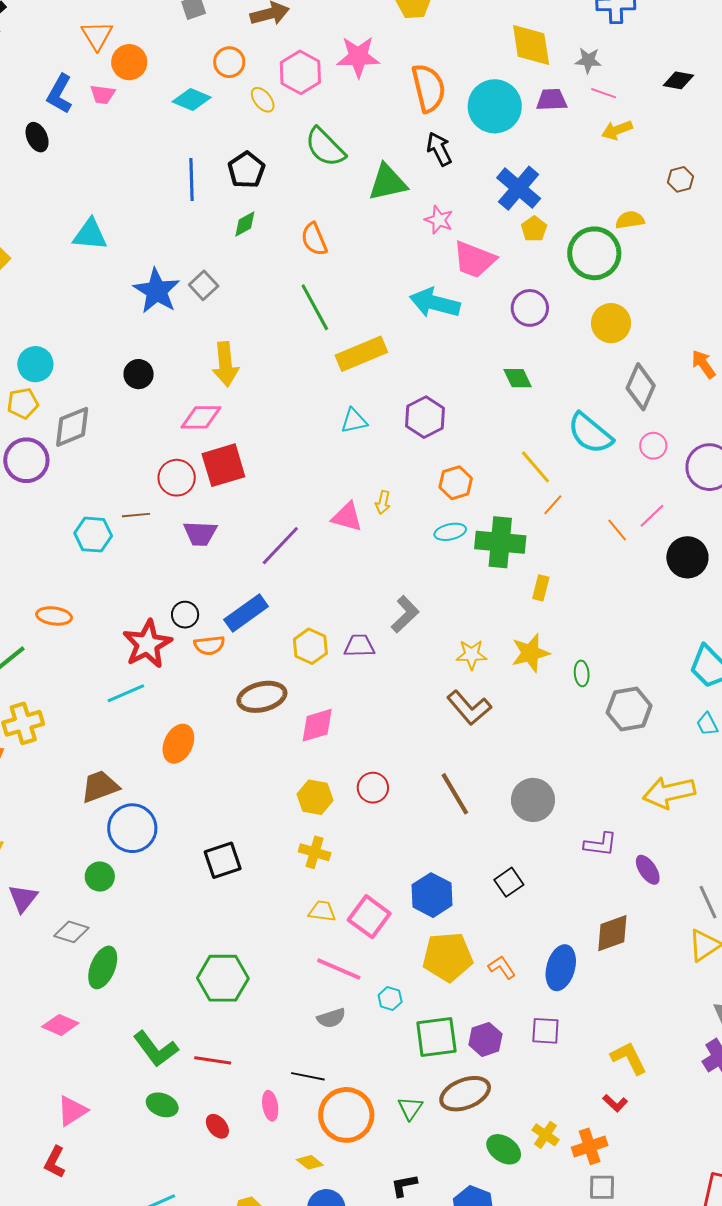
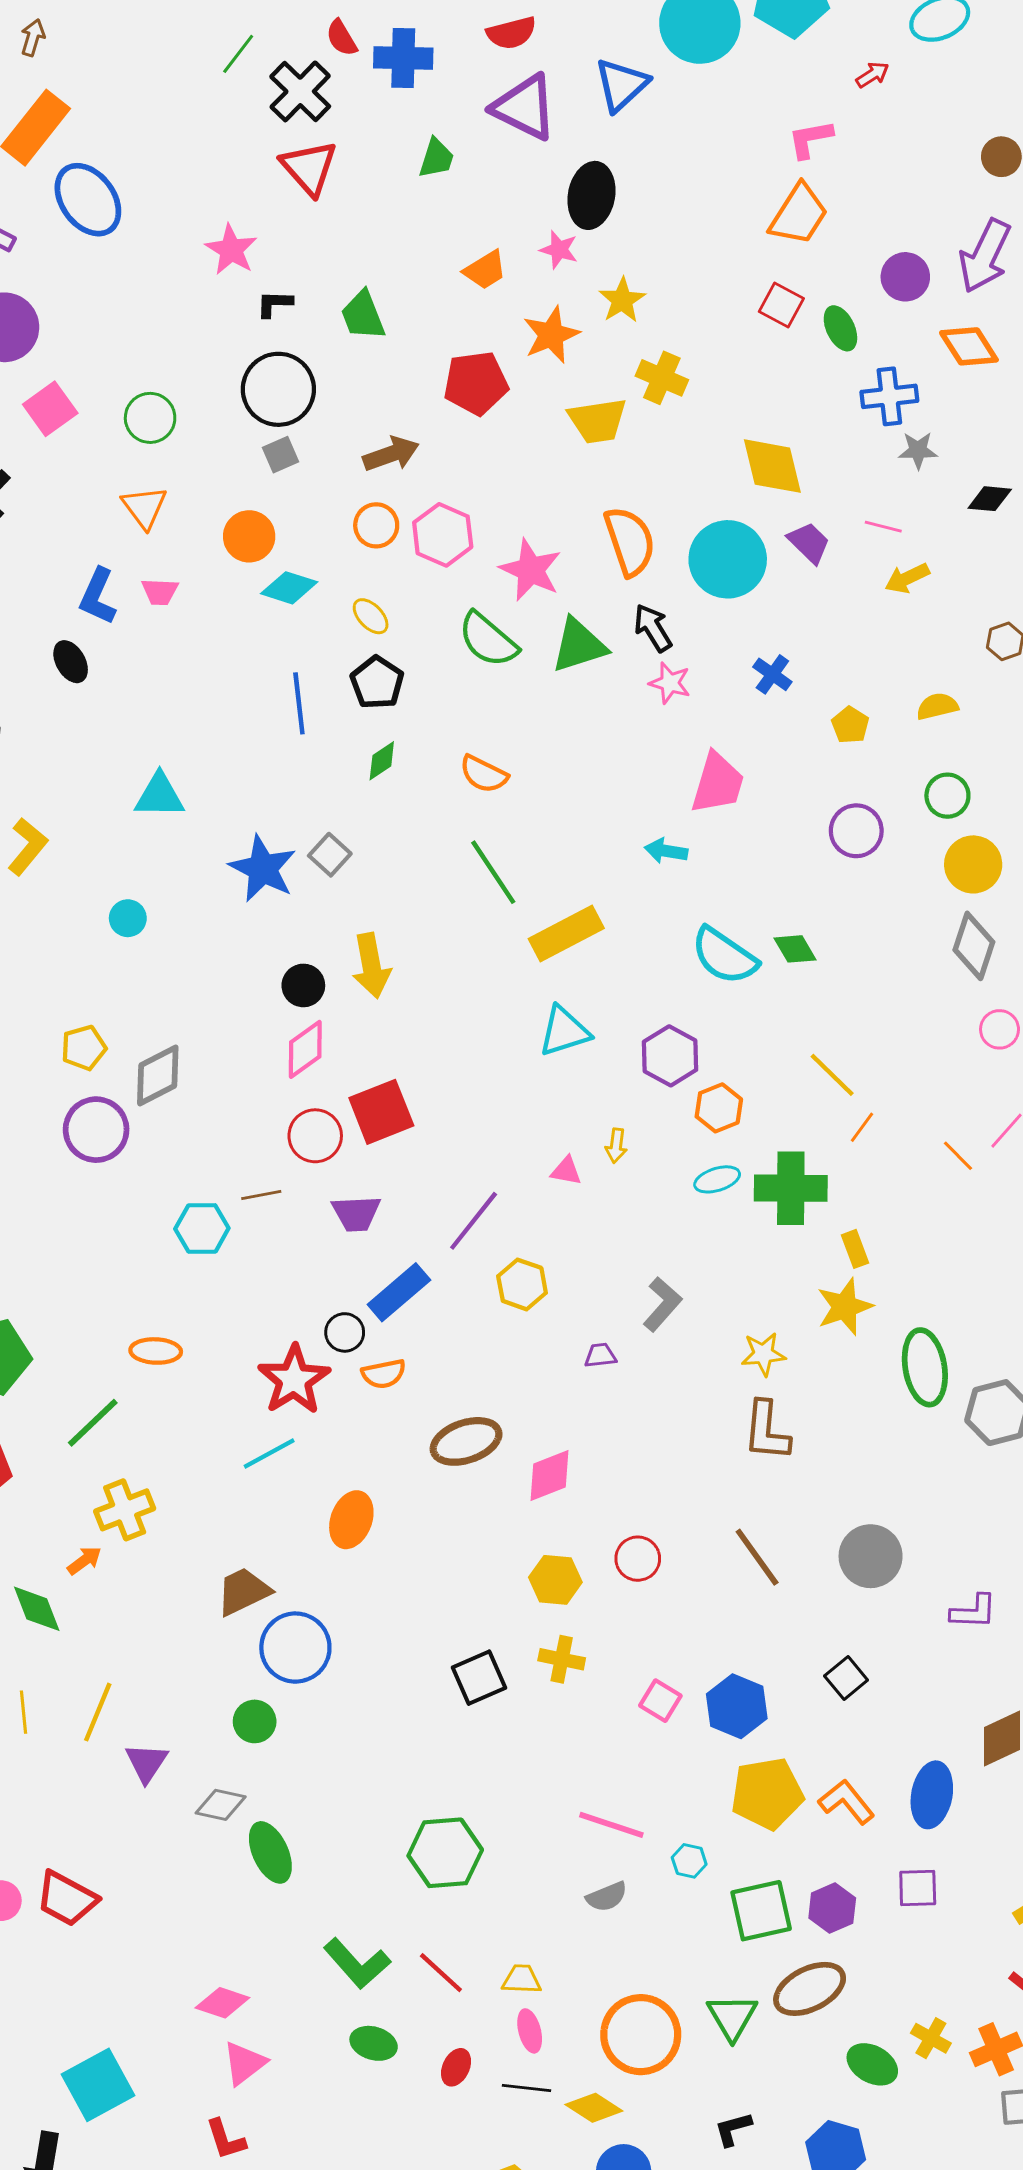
pink star: (358, 57) -> (531, 570), moved, turned 30
gray star: (588, 60) -> (918, 450), moved
orange circle: (129, 62) -> (249, 536), moved
orange circle: (229, 62) -> (376, 525), moved
yellow ellipse: (263, 100) -> (371, 616), moved
purple trapezoid: (552, 100) -> (809, 543), turned 52
green triangle: (388, 182) -> (579, 645), moved
blue cross: (519, 188) -> (772, 674), size x0.6
pink star: (439, 220) -> (670, 683), moved
yellow pentagon: (534, 229) -> (850, 725), moved
orange semicircle: (314, 239) -> (484, 774), turned -36
green circle: (594, 253) -> (947, 796), moved, size x0.6
pink trapezoid: (474, 260) -> (718, 783), turned -90
cyan arrow: (435, 303) -> (666, 851), size x0.6
purple circle: (530, 308) -> (856, 831), moved
yellow circle: (611, 323) -> (973, 864), moved
cyan circle: (35, 364) -> (128, 918), moved, size x0.7
black circle: (139, 374) -> (303, 985), moved
pink diamond: (201, 417) -> (305, 1049), moved, turned -30
purple hexagon: (425, 417) -> (670, 1056), moved
cyan triangle: (354, 421) -> (564, 1031), size x1.4
cyan semicircle: (590, 433) -> (724, 956), moved
pink triangle: (347, 517) -> (566, 1171), size x0.7
yellow rectangle: (541, 588) -> (855, 1249), turned -30
blue rectangle: (246, 613) -> (399, 1292), moved
yellow hexagon: (310, 646) -> (522, 1284), moved
purple trapezoid: (359, 646) -> (600, 1355), size x0.7
yellow star: (530, 653) -> (845, 1307), moved
green ellipse: (582, 673) -> (925, 1367), size x2.0
brown L-shape: (469, 708) -> (767, 1431), turned 51
black square: (223, 860) -> (479, 1678), moved
yellow trapezoid: (322, 911) -> (522, 1979), moved
pink square: (369, 917) -> (660, 1701), moved, size x0.7
green ellipse: (103, 967) -> (270, 1852), turned -42
orange L-shape: (502, 967) -> (847, 1802), size x1.4
pink diamond: (60, 1025) -> (222, 2003), moved
red line: (213, 1060) -> (441, 1973), turned 39
black line: (308, 1076) -> (527, 2088), moved
green triangle: (410, 1108) -> (732, 2017), size x1.4
red ellipse: (217, 1126) -> (456, 2067), turned 70
red L-shape: (55, 1162) -> (226, 2139), turned -40
yellow diamond: (310, 1162) -> (594, 2108), size x1.4

